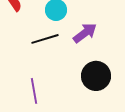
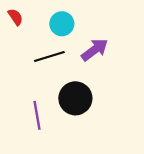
black circle: (96, 76) -> (75, 98), moved

